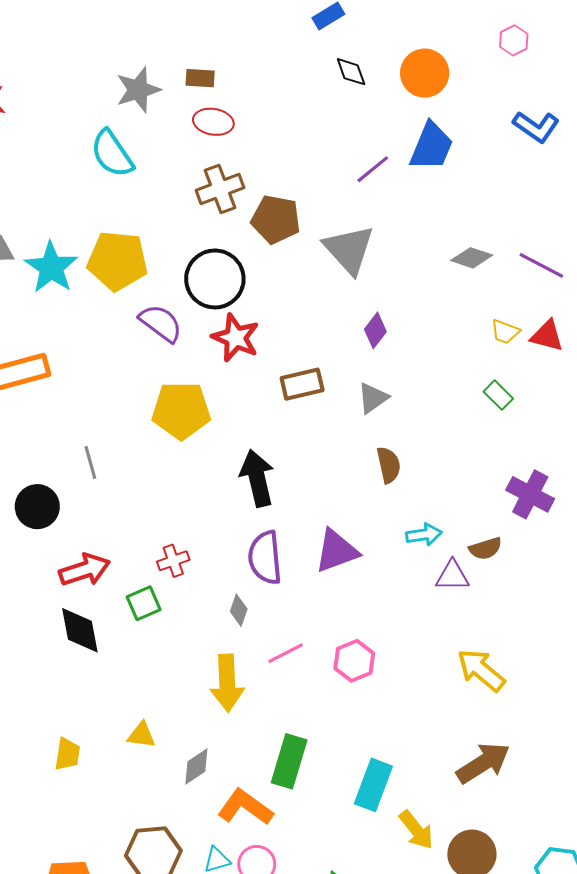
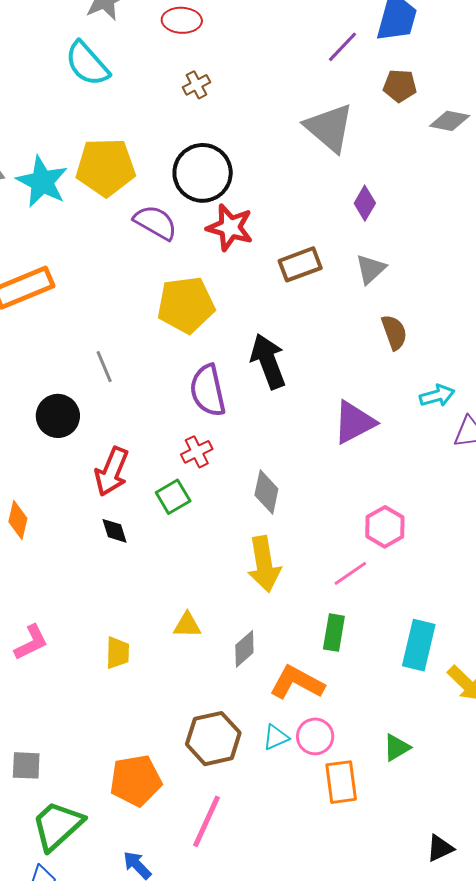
brown cross: (220, 189) -> (196, 85), size x0.6
brown pentagon: (276, 219) -> (400, 86), moved, size x0.7
purple semicircle: (265, 558) -> (208, 391), moved
red arrow: (85, 570) -> (112, 472), turned 138
gray diamond: (239, 610) -> (266, 492), size x1.4
black diamond: (80, 630) -> (114, 531), size x0.6
pink line: (286, 653) -> (350, 573), moved
green rectangle: (289, 761) -> (334, 633), size x0.7

